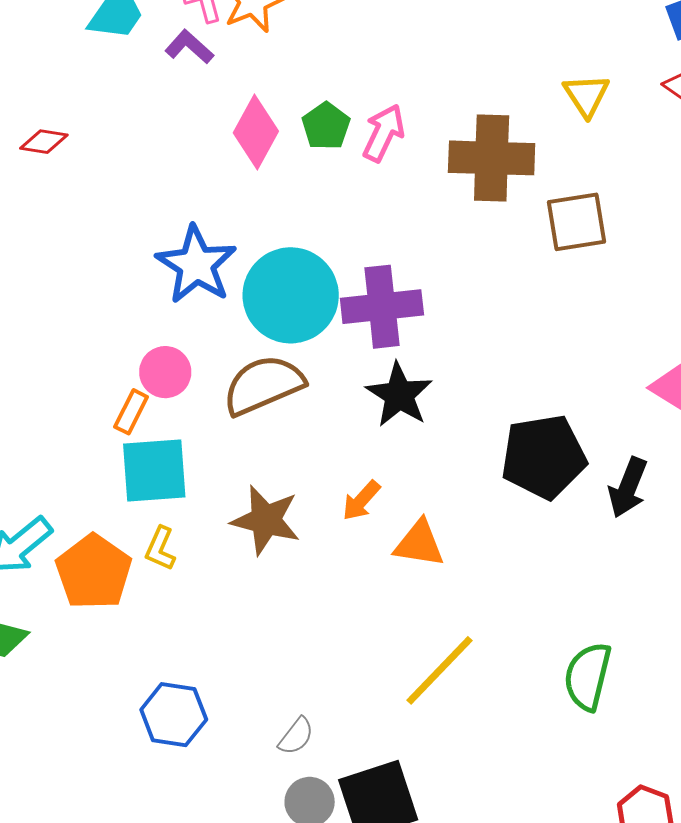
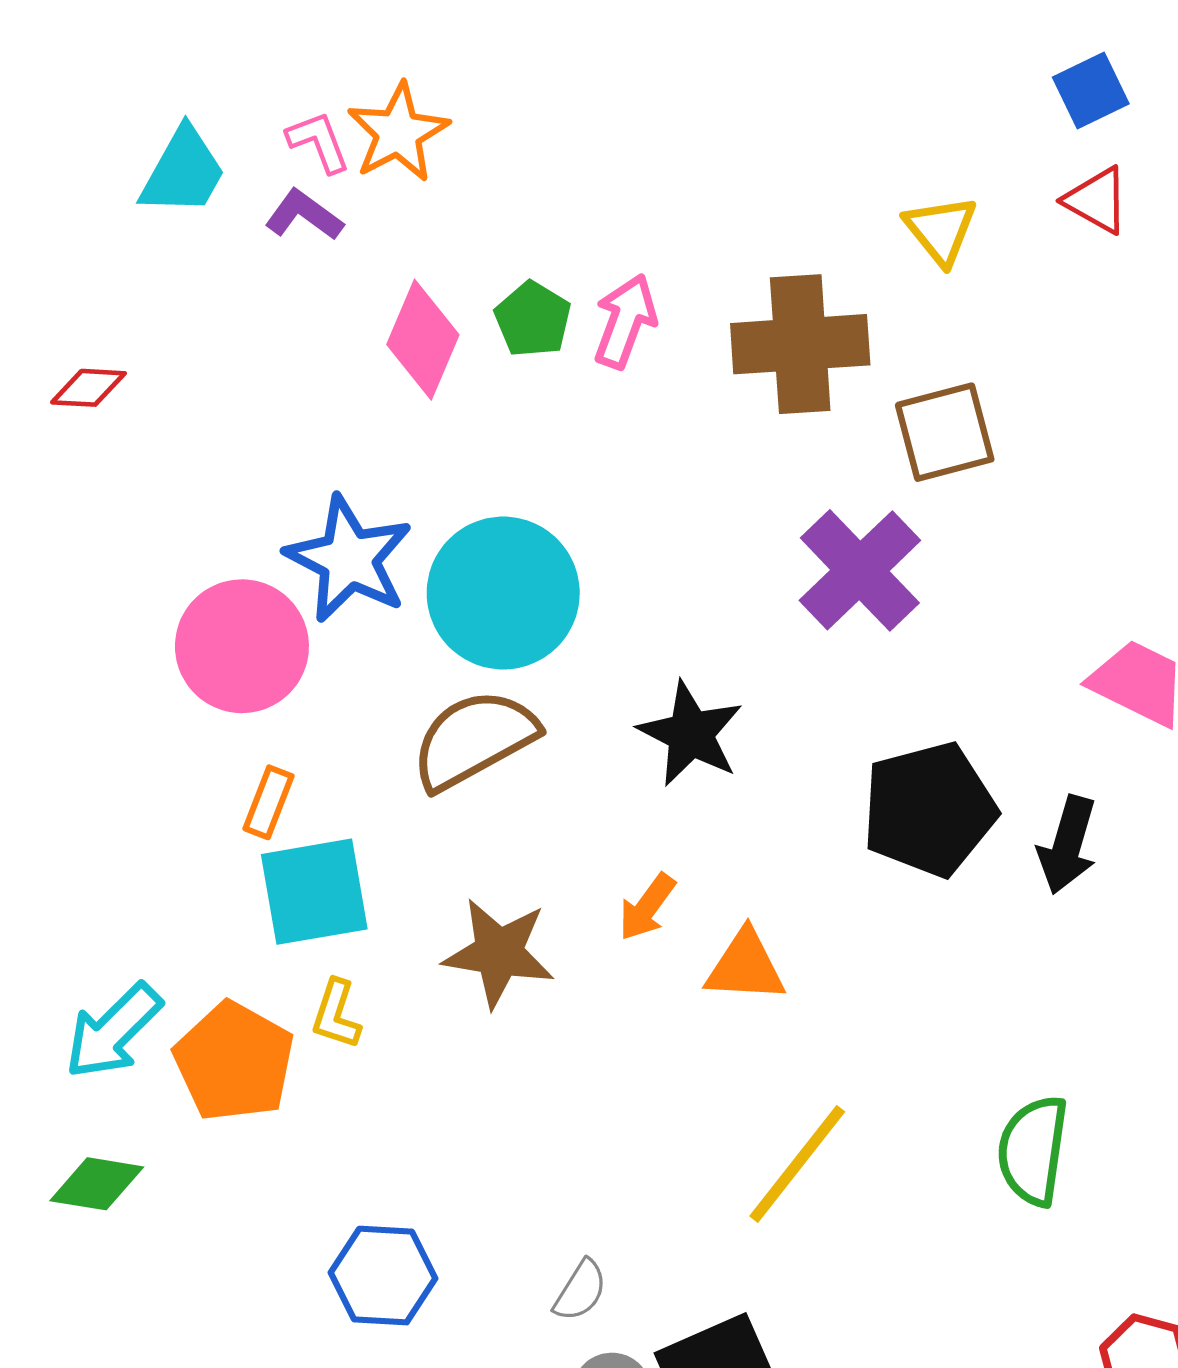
purple cross: (382, 307) -> (860, 570), moved, turned -32
pink circle: (165, 372) -> (242, 646), moved, size x1.6

